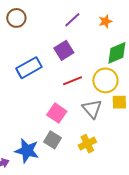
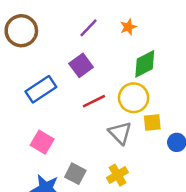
brown circle: (16, 18) -> (21, 31), size x1.4
pink square: (57, 113) -> (42, 142), moved

